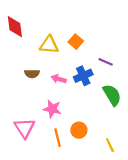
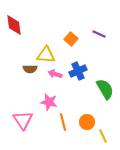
yellow triangle: (49, 45) -> (46, 55), moved
purple line: (106, 62) -> (99, 34), moved
orange circle: (79, 130) -> (87, 122), moved
orange line: (58, 138) -> (63, 122), moved

